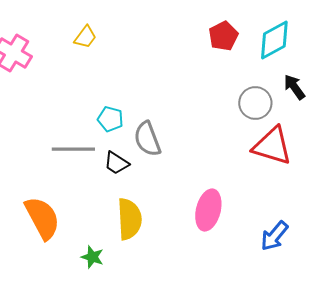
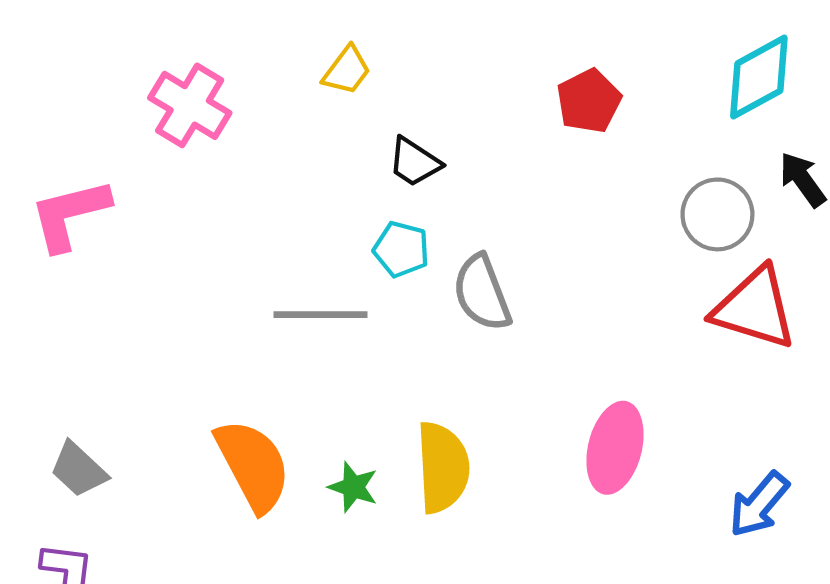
red pentagon: (223, 36) -> (589, 101), moved
black trapezoid: (116, 163) -> (414, 162), moved
green star: (92, 257) -> (353, 487), moved

